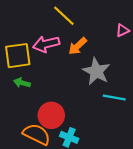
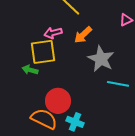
pink arrow: (46, 44) -> (53, 33), size x0.7
yellow square: (18, 56) -> (43, 52), moved

